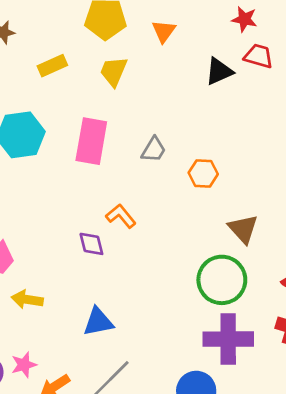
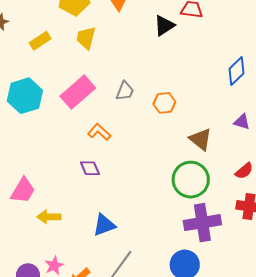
pink rectangle: (91, 141) -> (78, 92), turned 48
orange L-shape: (121, 216) -> (99, 132), moved

